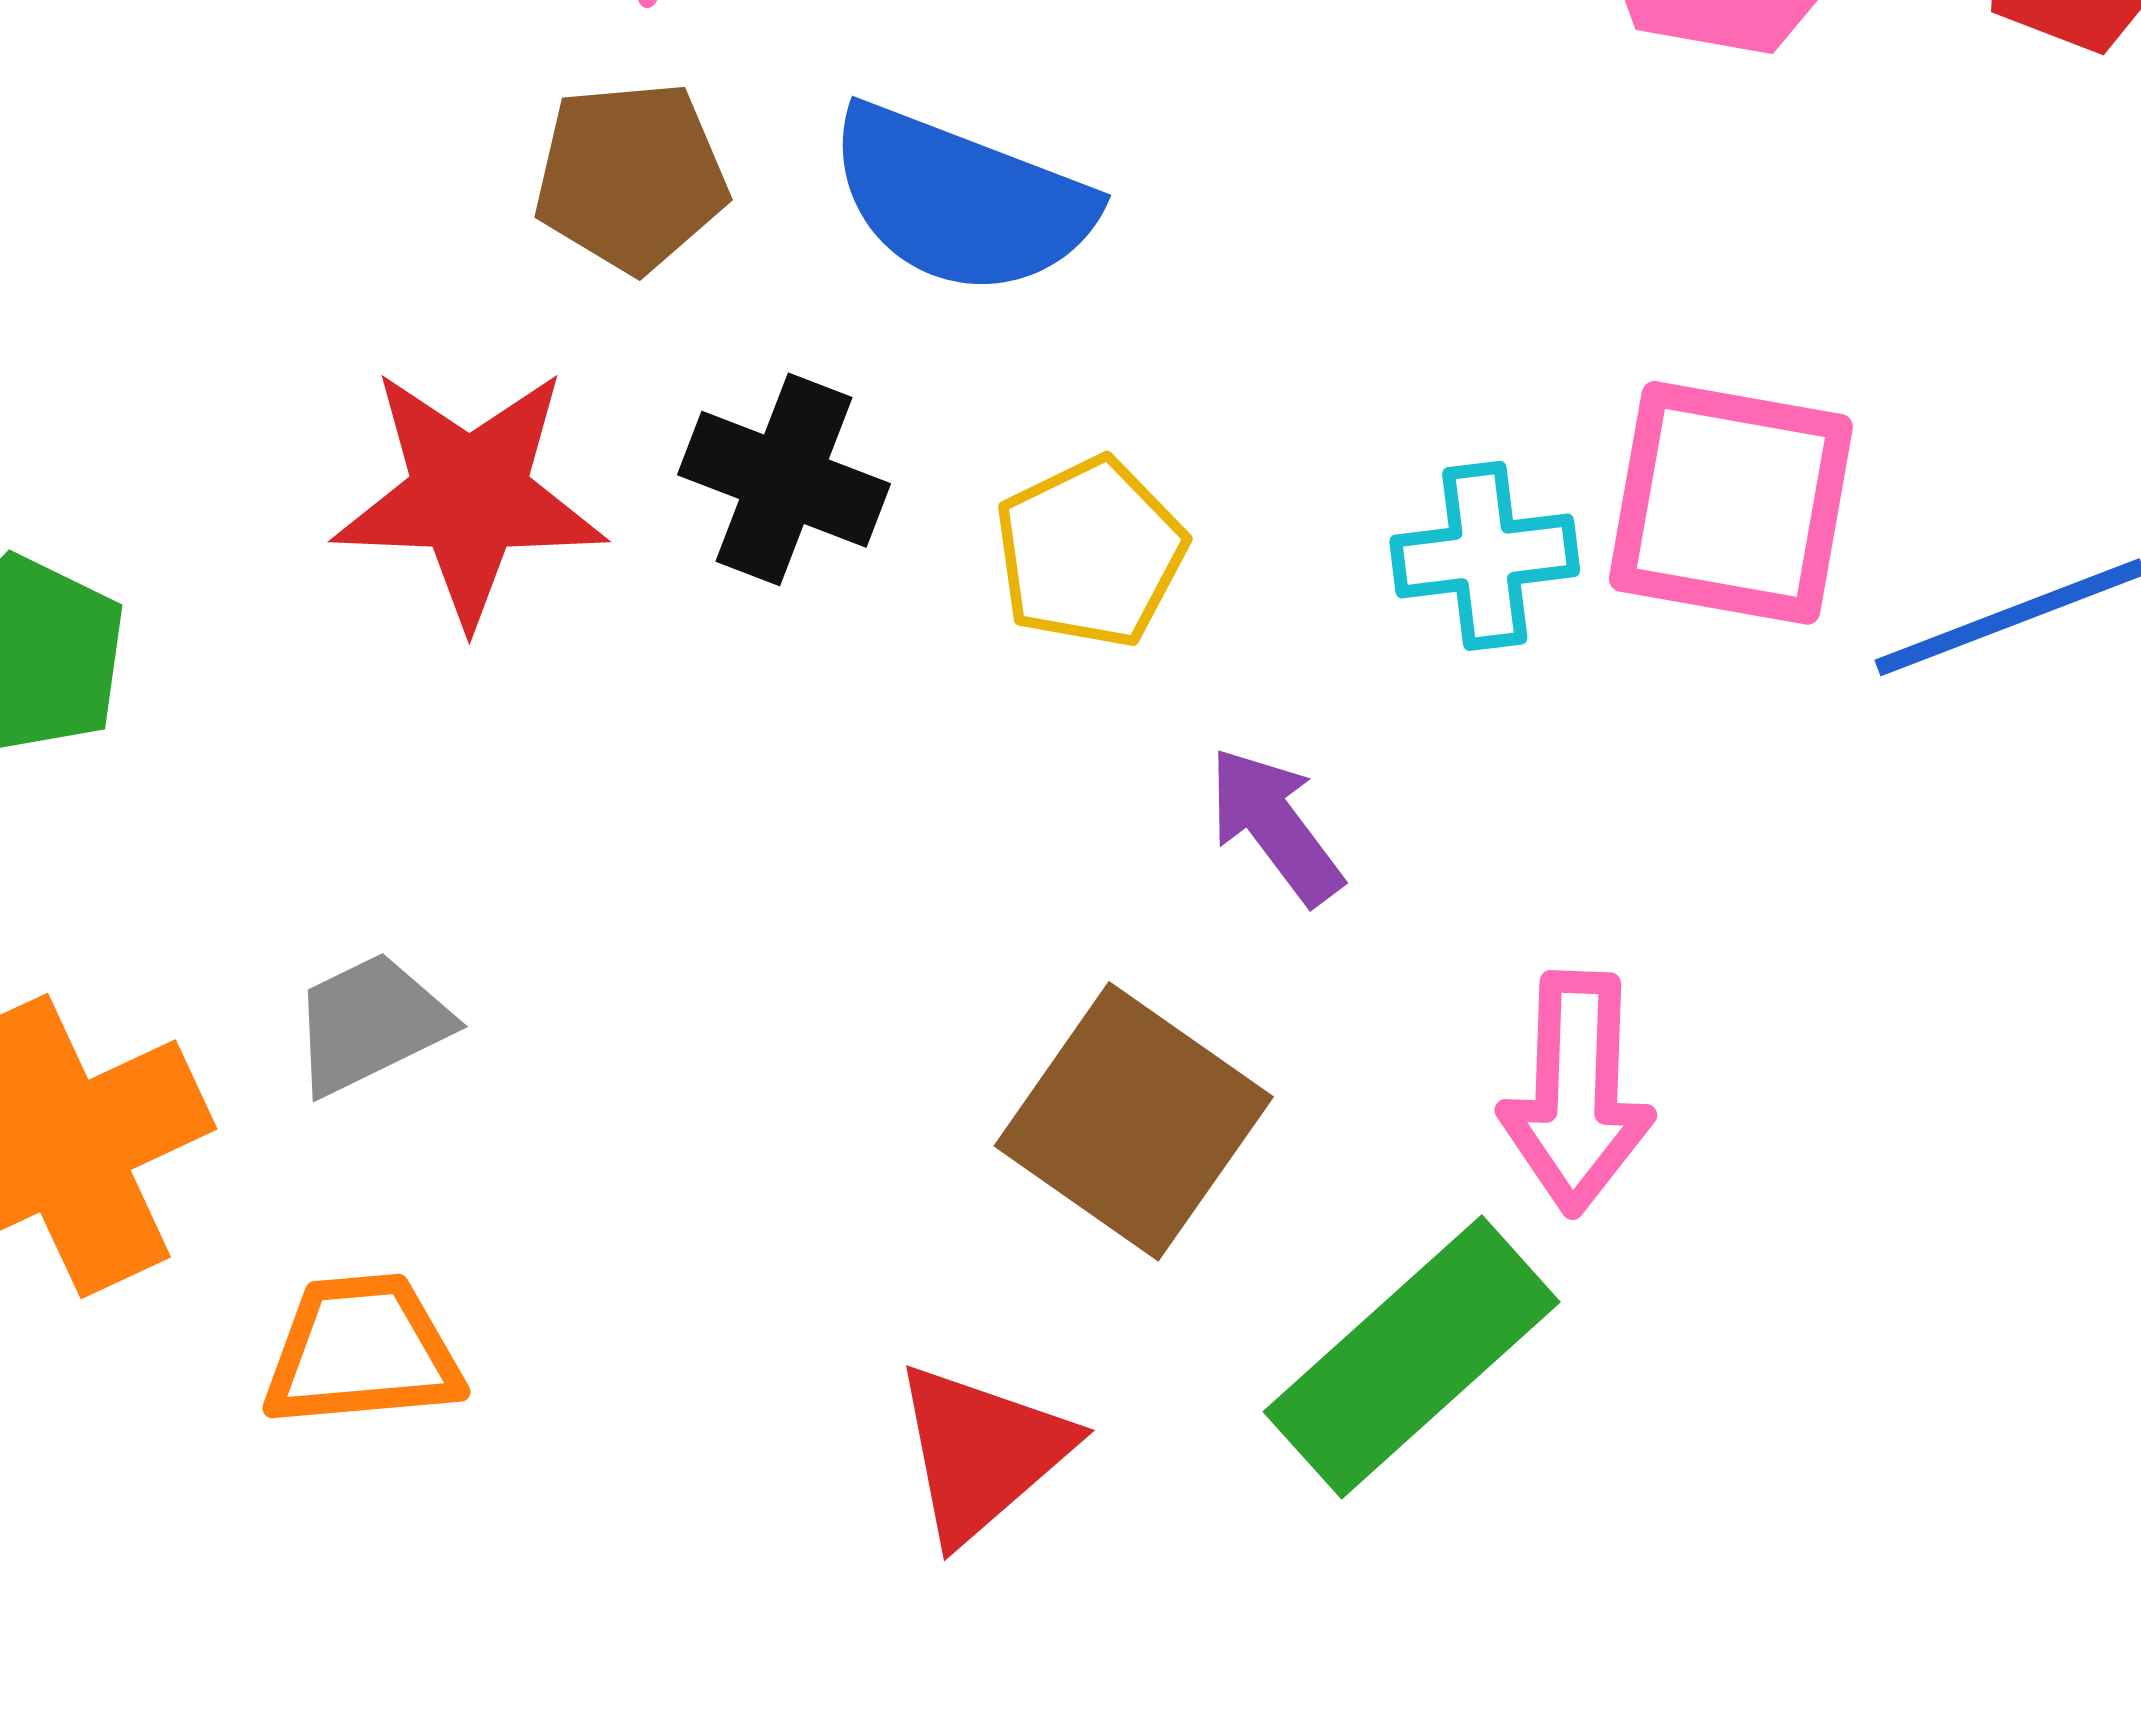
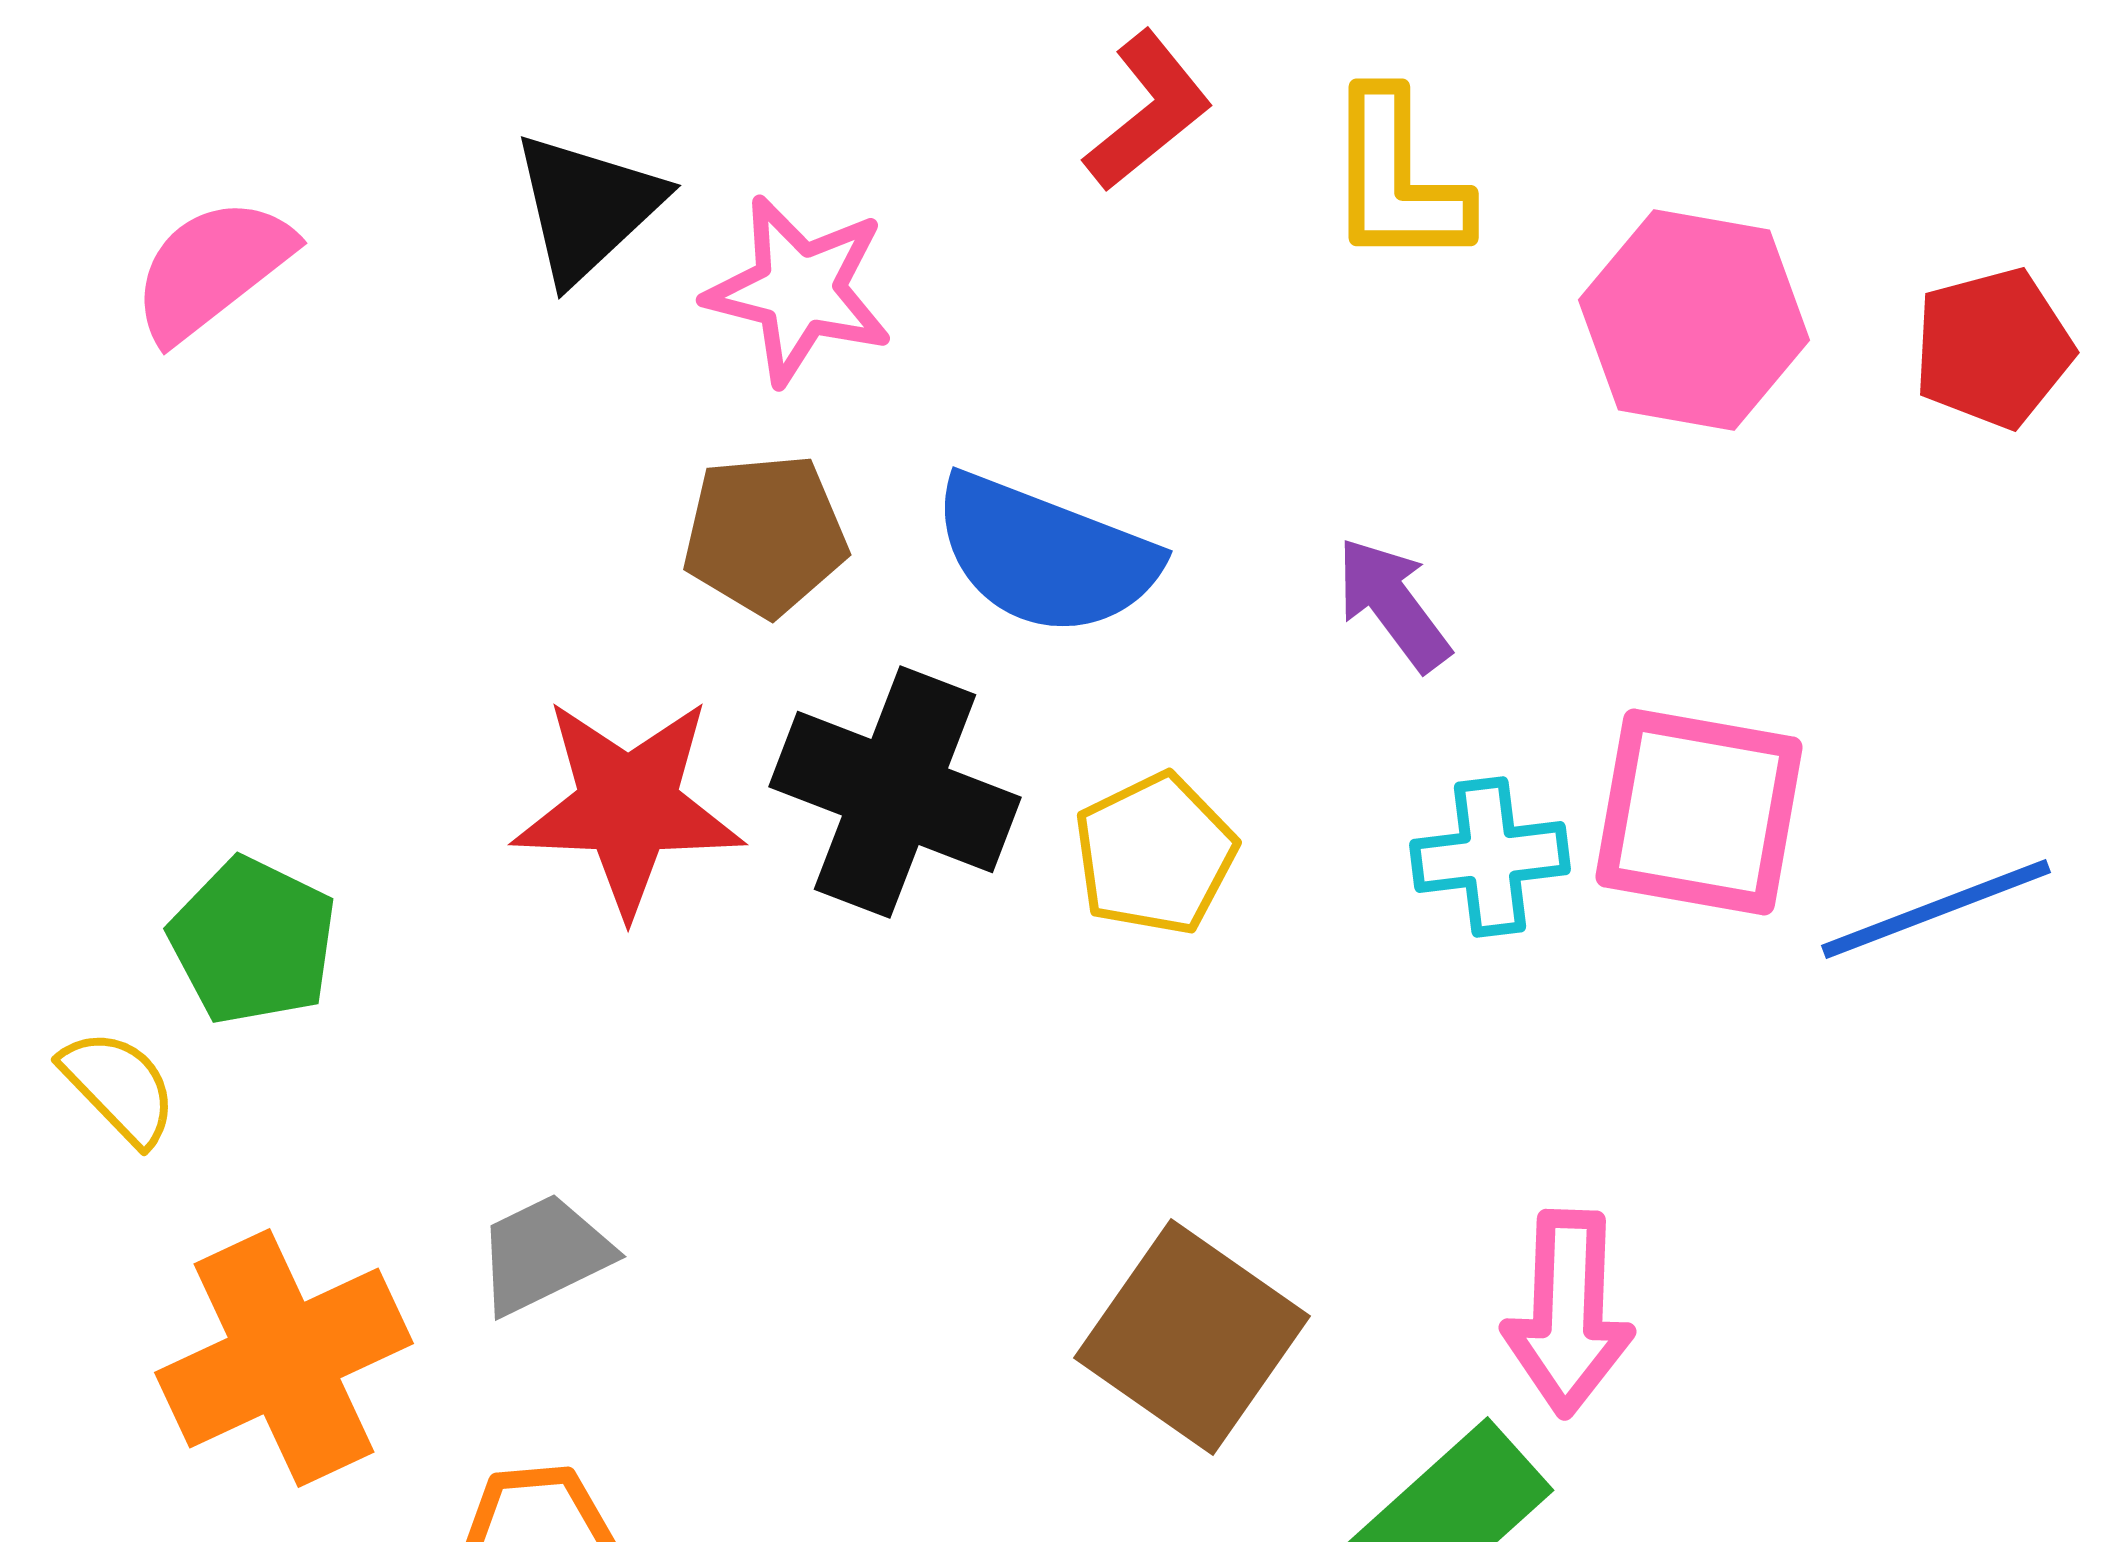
black cross: (784, 479) -> (895, 792), size x1.4
purple arrow: (1275, 826) -> (1393, 604), moved

